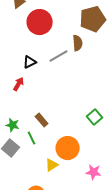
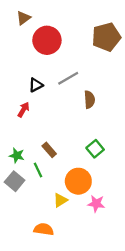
brown semicircle: (78, 43) -> (89, 100), moved
green square: (95, 117) -> (95, 149), moved
pink star: (94, 172) -> (96, 204), moved

